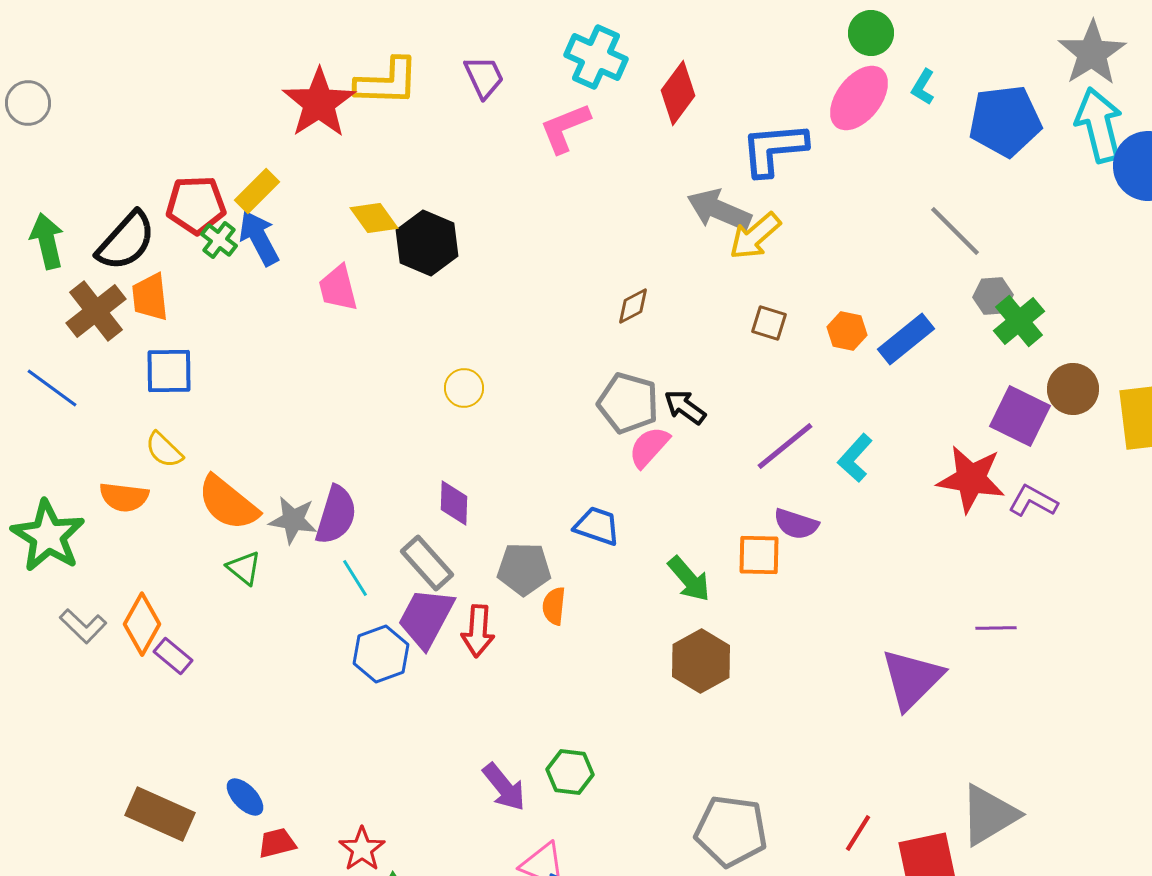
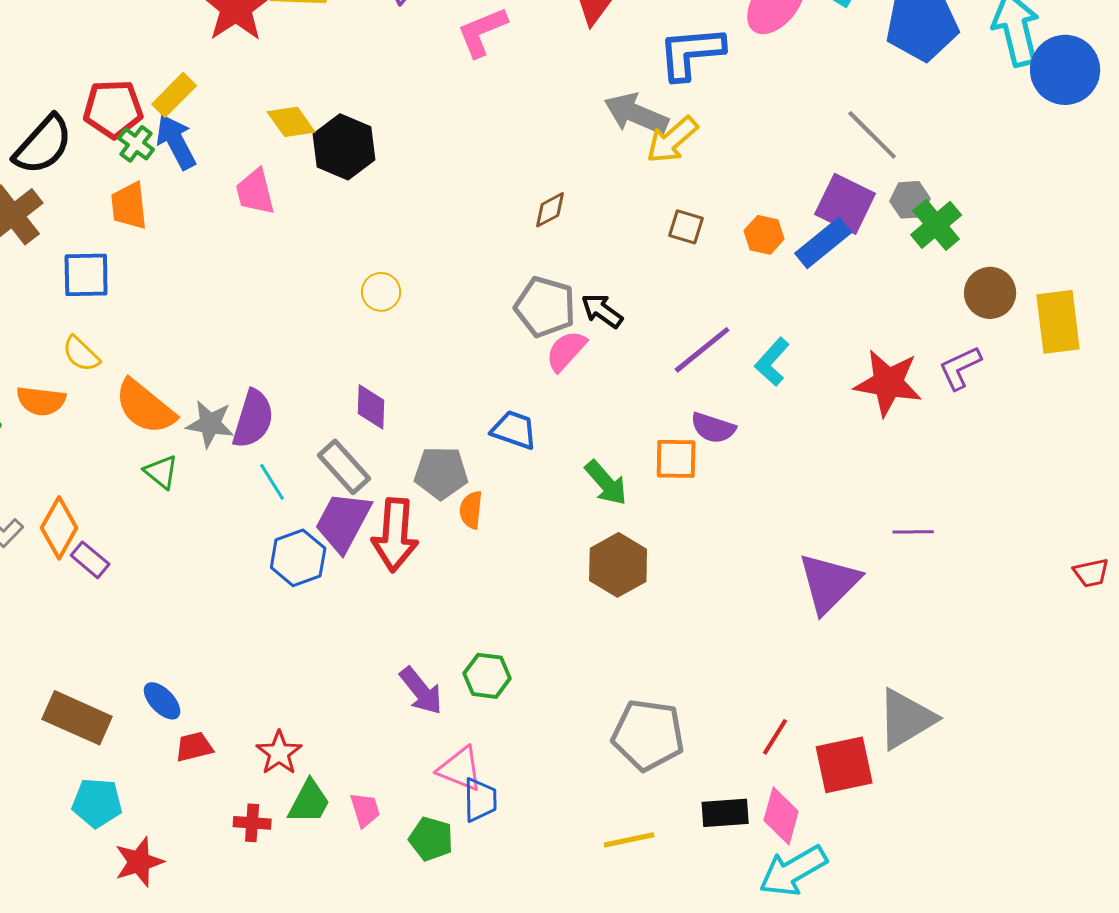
orange trapezoid: (150, 297) -> (129, 206), moved
purple square: (1020, 416) -> (845, 204), moved
purple L-shape: (1033, 501) -> (960, 368), moved, turned -54
red arrow: (478, 631) -> (395, 535), size x1.4

